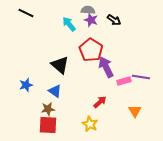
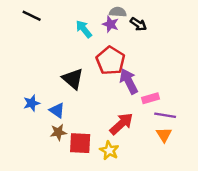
gray semicircle: (88, 10) -> (118, 12), moved
purple line: (141, 77) -> (165, 115), moved
blue triangle: (55, 91) -> (57, 110), moved
red arrow: (100, 102) -> (121, 124), size x1.5
red square: (48, 125) -> (80, 143), moved

